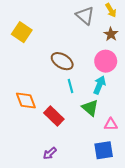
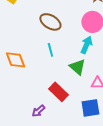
cyan line: (70, 86) -> (50, 50), moved
red rectangle: (54, 116) -> (58, 92), moved

